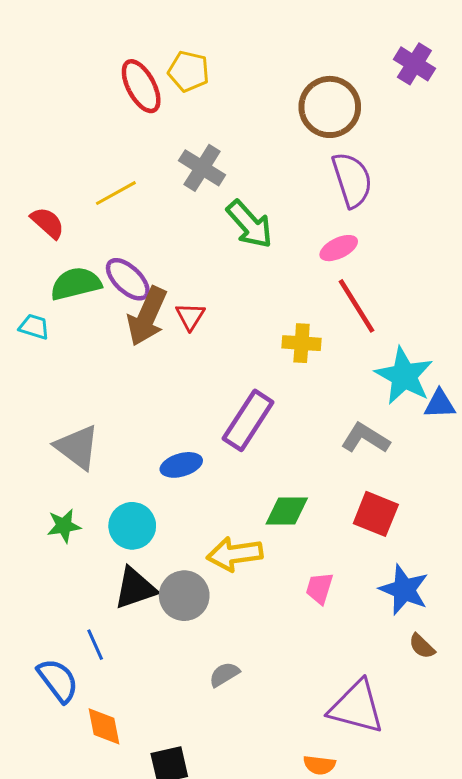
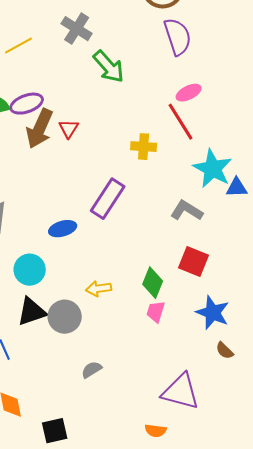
pink ellipse: (339, 248) -> (189, 93), moved
purple ellipse: (128, 279) -> (27, 104), turned -64
green diamond: (287, 511) -> (153, 283), moved, turned -68
yellow arrow: (235, 554) -> (99, 289), size x0.7

